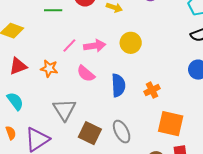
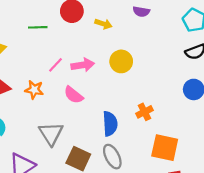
blue semicircle: (118, 85) -> (110, 124), moved

